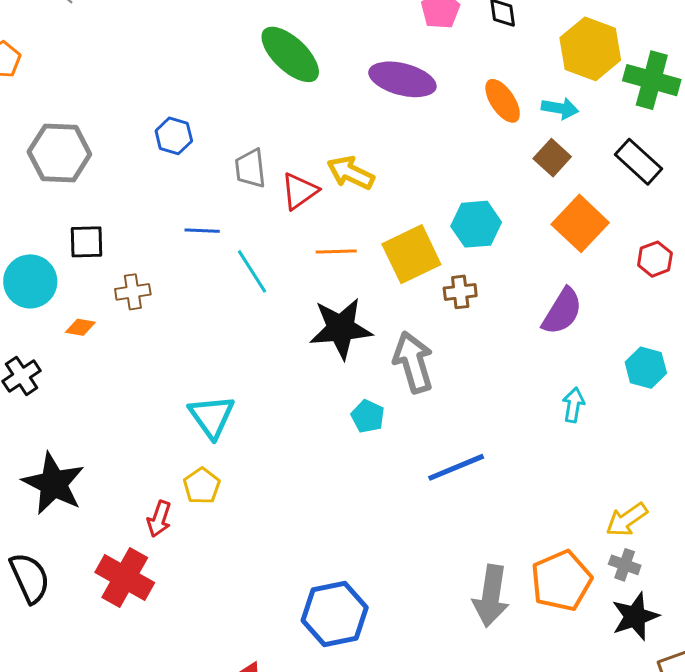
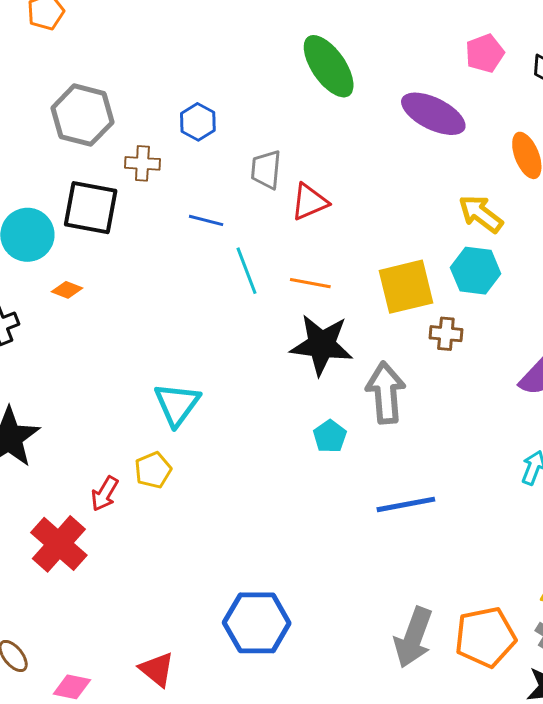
yellow arrow: (351, 173) -> (481, 214), moved
black square: (87, 242) -> (91, 208), size x1.5
orange line: (336, 252) -> (310, 283), moved
brown cross: (133, 292) -> (142, 163), moved

